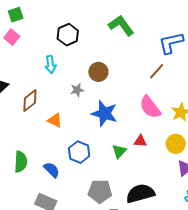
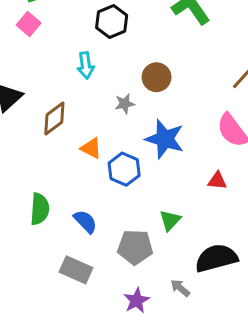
green triangle: (119, 151) -> (170, 220), moved
blue hexagon: (79, 152) -> (124, 169), moved
gray pentagon: (100, 191) -> (135, 247), moved

